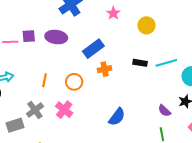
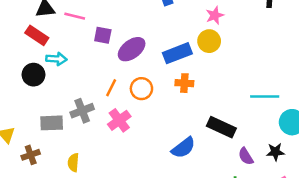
yellow circle: (147, 25) -> (209, 41), moved
purple square: (29, 36) -> (103, 35), moved
purple ellipse: (56, 37) -> (132, 49), moved, turned -60
black rectangle: (140, 63) -> (221, 127), moved, size x1.5
orange line: (45, 80) -> (111, 88), moved

